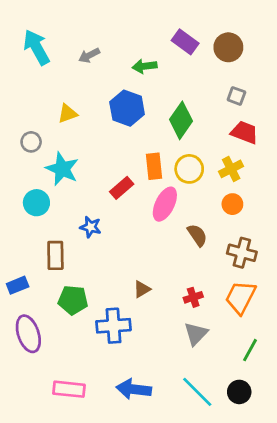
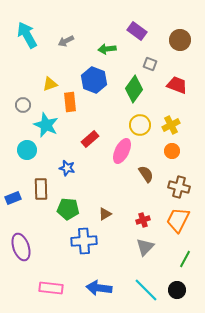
brown circle: (228, 47) -> (180, 40), moved
gray square: (236, 96) -> (150, 64), moved
red trapezoid: (245, 132) -> (177, 85), moved
orange rectangle: (154, 166) -> (70, 102), moved
blue rectangle: (18, 285) -> (13, 198), moved
green pentagon: (73, 300) -> (68, 209), moved

